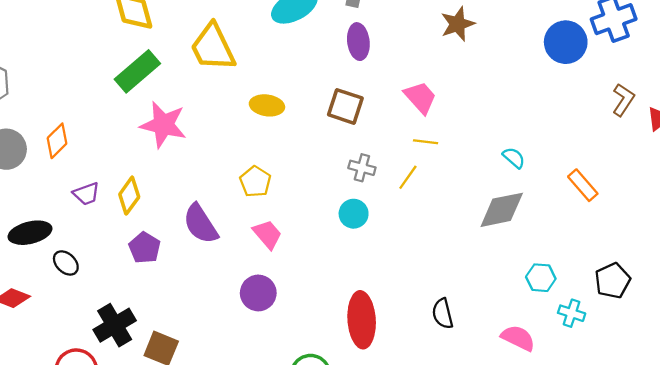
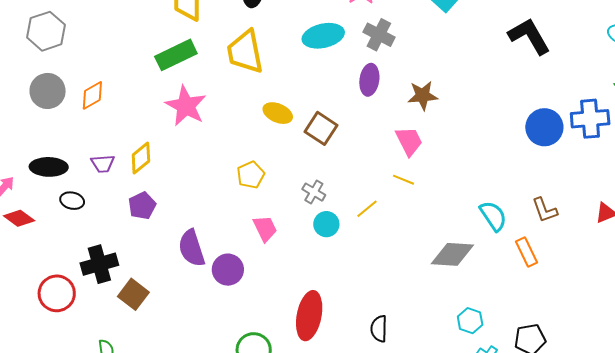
brown star: (458, 24) -> (423, 96), moved
brown L-shape: (623, 100) -> (545, 210), moved, turned 112
brown square: (345, 106) -> (321, 128), moved
cyan semicircle: (514, 158) -> (493, 216), moved, size x1.5
gray cross: (362, 168) -> (314, 192), moved
yellow line: (408, 177) -> (367, 209), moved
purple trapezoid: (86, 194) -> (103, 164), moved
purple semicircle: (200, 224) -> (192, 248), moved
pink trapezoid: (267, 234) -> (265, 228), moved
black ellipse: (66, 263) -> (72, 201), turned -45

